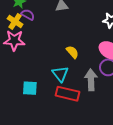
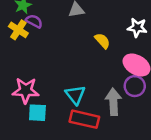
pink star: (14, 40) -> (26, 90), moved
yellow semicircle: (72, 52) -> (102, 41), moved

